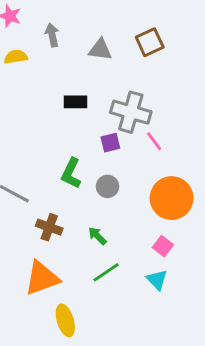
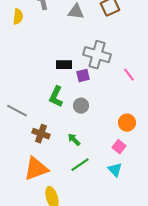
yellow semicircle: (16, 57) -> (18, 17), turned 105
black rectangle: (75, 102) -> (64, 65), moved
pink line: (154, 141) -> (129, 75), moved
orange circle: (172, 198) -> (127, 123), moved, size x0.6

